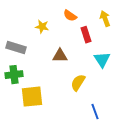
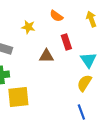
red rectangle: (86, 35) -> (66, 42), moved
yellow semicircle: (78, 83) -> (84, 83), moved

